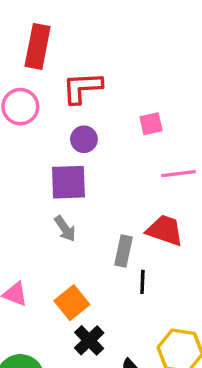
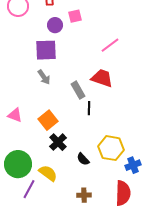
pink square: (151, 124) -> (75, 16), moved
pink line: (179, 174) -> (110, 45), turned -30
gray rectangle: (123, 251) -> (78, 90), turned -42

